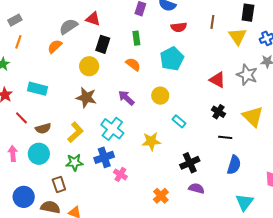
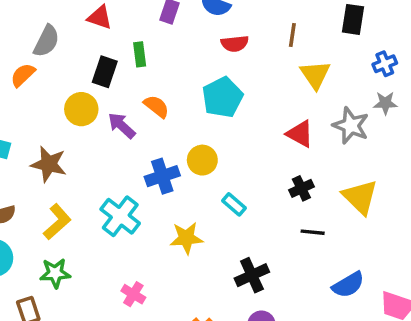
red triangle: (93, 19) -> (100, 17), moved
gray semicircle: (68, 27) -> (46, 41), turned 150
yellow triangle: (237, 36) -> (315, 75), moved
green rectangle: (136, 38) -> (140, 54), moved
brown star: (86, 97) -> (49, 164), moved
purple arrow: (126, 98) -> (122, 126), moved
black cross: (218, 112) -> (301, 188), turned 32
blue cross: (104, 157) -> (162, 176), moved
blue semicircle: (234, 165) -> (348, 285), moved, turned 42

